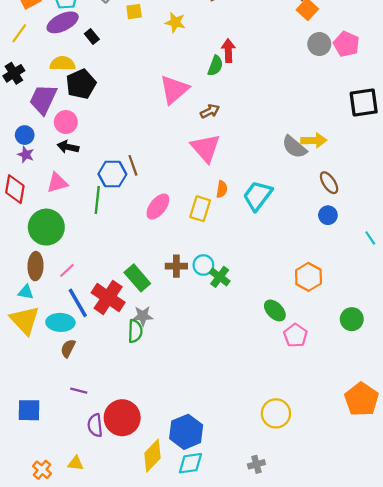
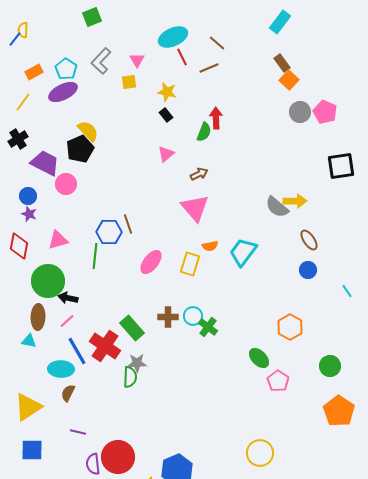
black rectangle: (92, 36) -> (166, 115), moved
yellow semicircle: (63, 64) -> (88, 131), moved, turned 45
pink triangle: (174, 90) -> (166, 154), size x0.6
purple trapezoid: (43, 99) -> (45, 163), turned 92
black arrow: (68, 147) -> (68, 298), moved
orange semicircle: (222, 189) -> (210, 246), turned 70
yellow triangle: (25, 320) -> (28, 407), moved, turned 40
orange pentagon: (362, 399) -> (339, 411), moved

